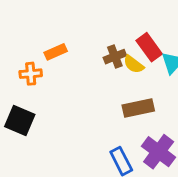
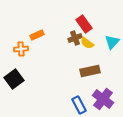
red rectangle: (149, 47) -> (84, 24), moved
black square: (20, 120) -> (14, 79), turned 30

